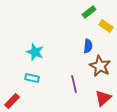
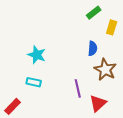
yellow rectangle: (106, 26) -> (112, 27), turned 72
red triangle: (103, 98) -> (98, 103), moved

